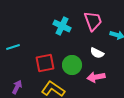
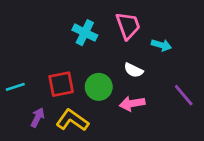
cyan line: (13, 47) -> (15, 87), moved
purple arrow: (17, 87) -> (37, 117), moved

